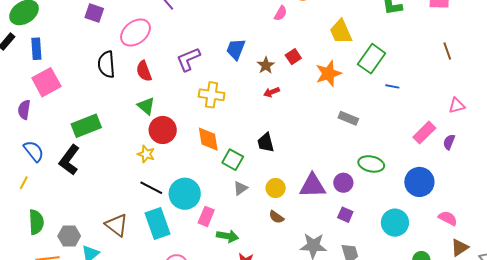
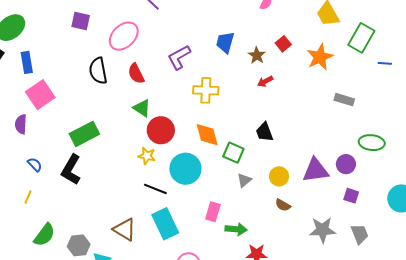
blue semicircle: (34, 151) -> (35, 165), size x0.7
cyan circle: (185, 194) -> (185, 169), moved
green semicircle: (36, 222) -> (44, 235), turned 45

